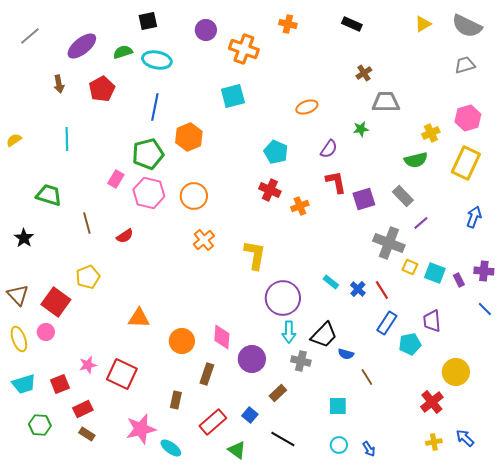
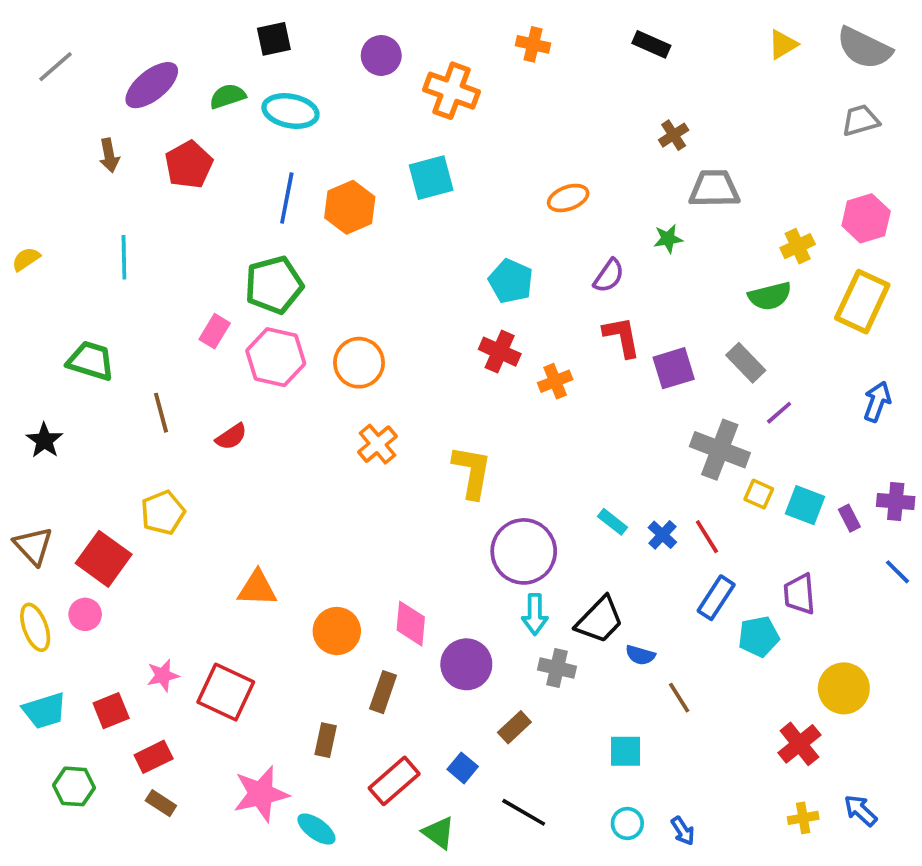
orange hexagon: (189, 137) -> (350, 207), moved

